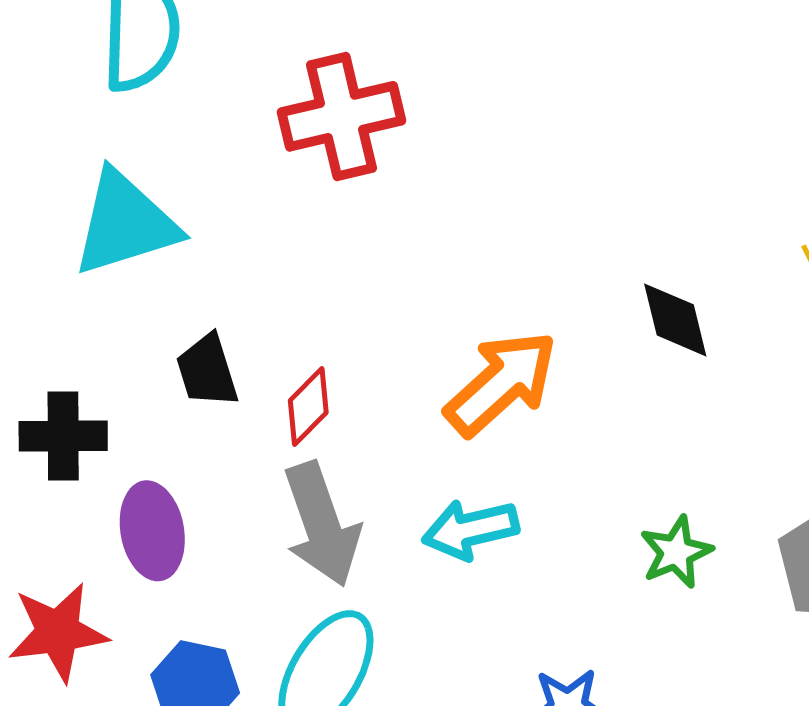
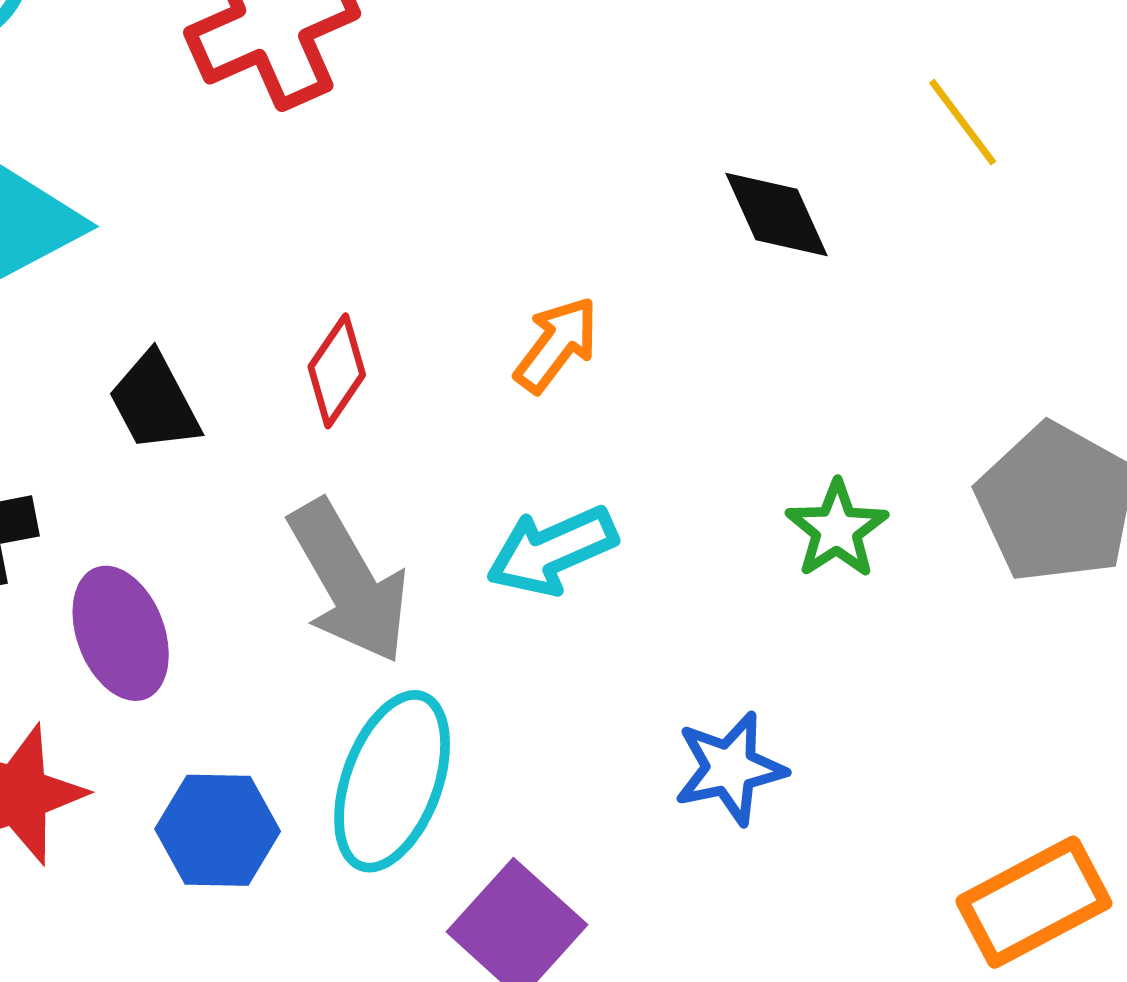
orange arrow: (501, 383) -> (557, 345), size x0.6
red diamond: (308, 407) -> (337, 371), moved

